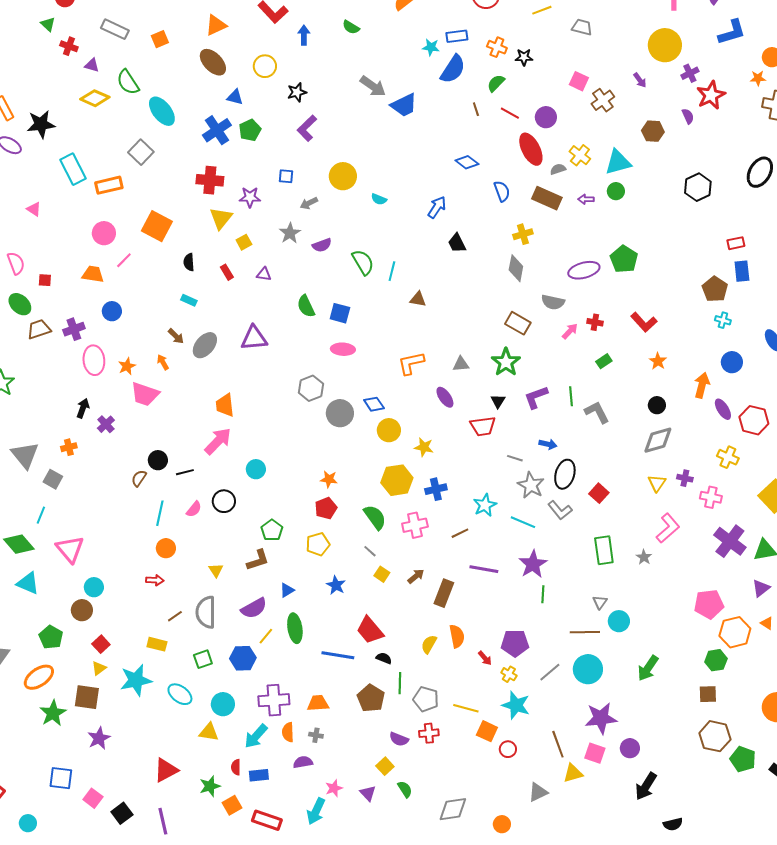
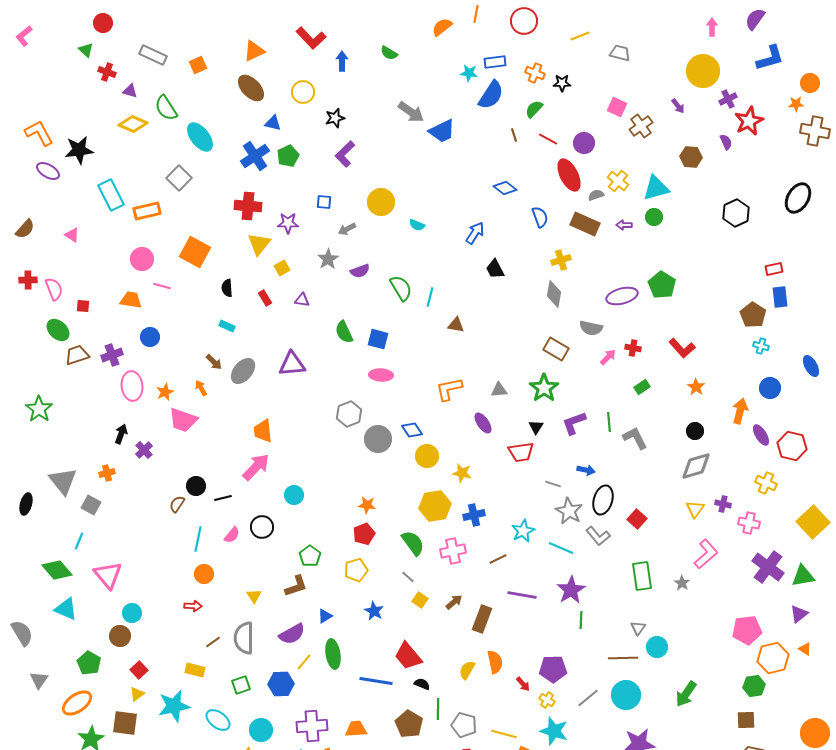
pink line: (124, 260) -> (162, 286), turned 60

